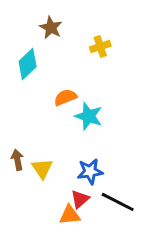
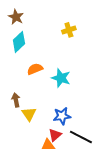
brown star: (51, 28) -> (16, 17), moved
orange semicircle: (65, 97) -> (35, 69), moved
brown arrow: (17, 160) -> (16, 100), moved

